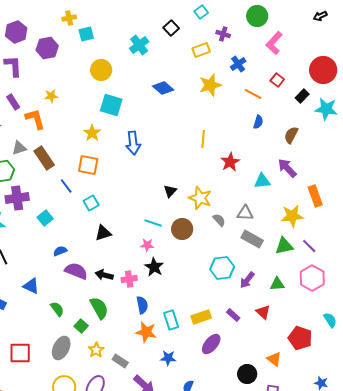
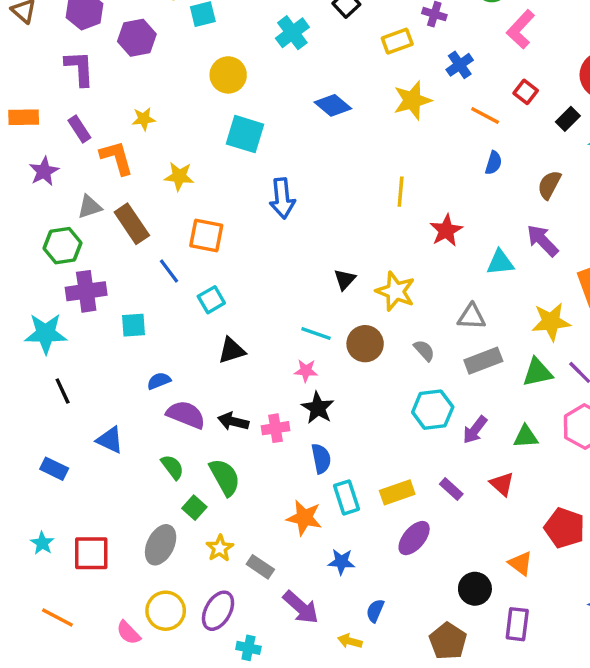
yellow star: (92, 133) -> (179, 176), moved, turned -30
cyan square: (45, 218) -> (134, 325), turned 35
gray semicircle: (219, 220) -> (424, 350), moved
gray rectangle: (252, 239) -> (483, 361), turned -50
blue semicircle: (142, 305) -> (321, 459), moved
green semicircle: (57, 309) -> (172, 467), moved

